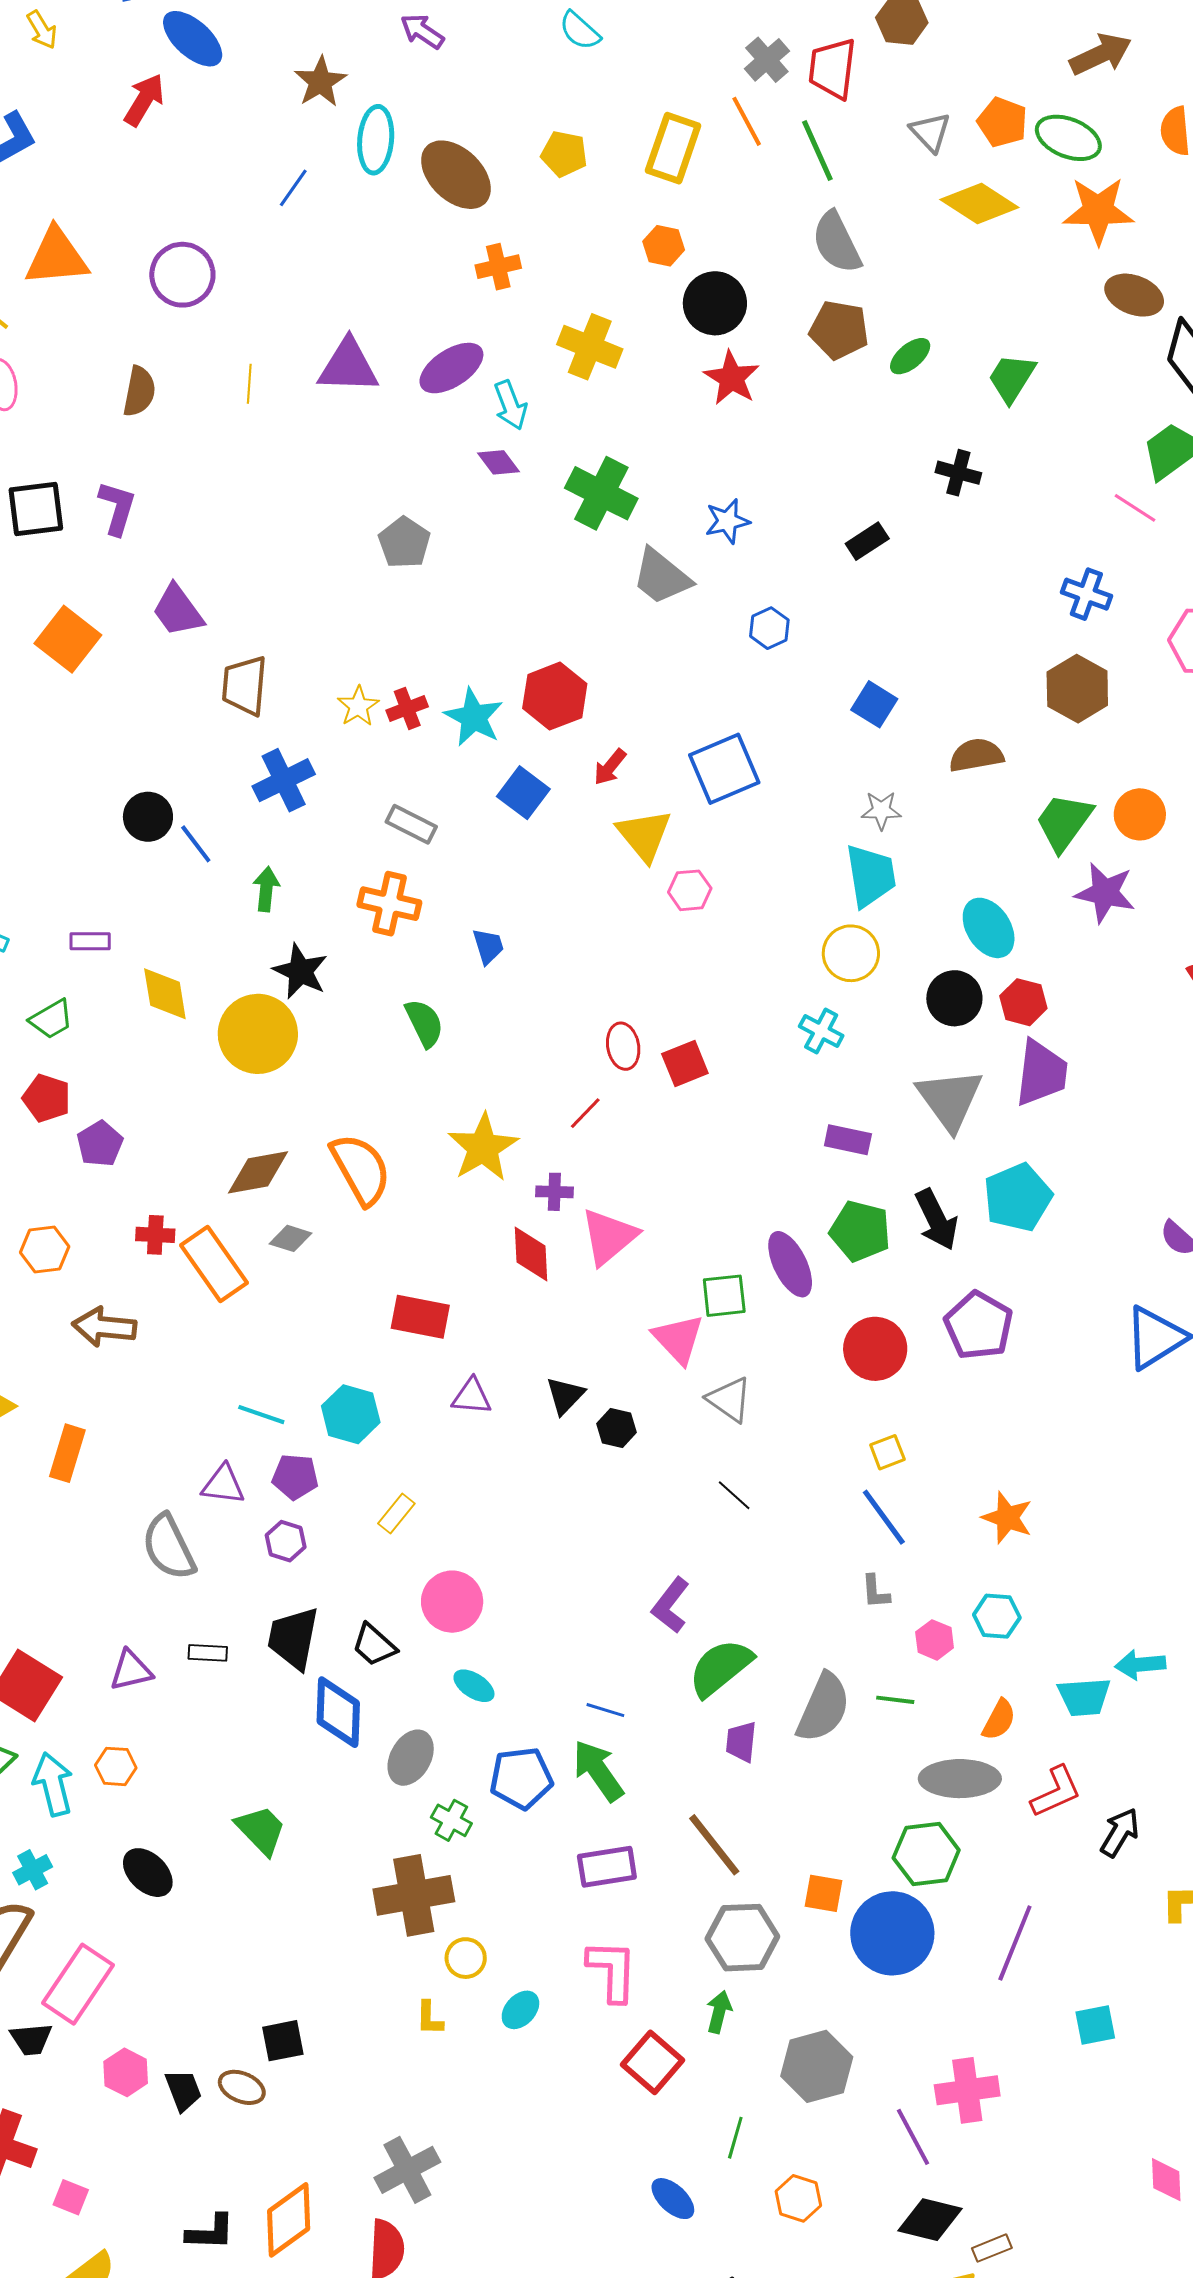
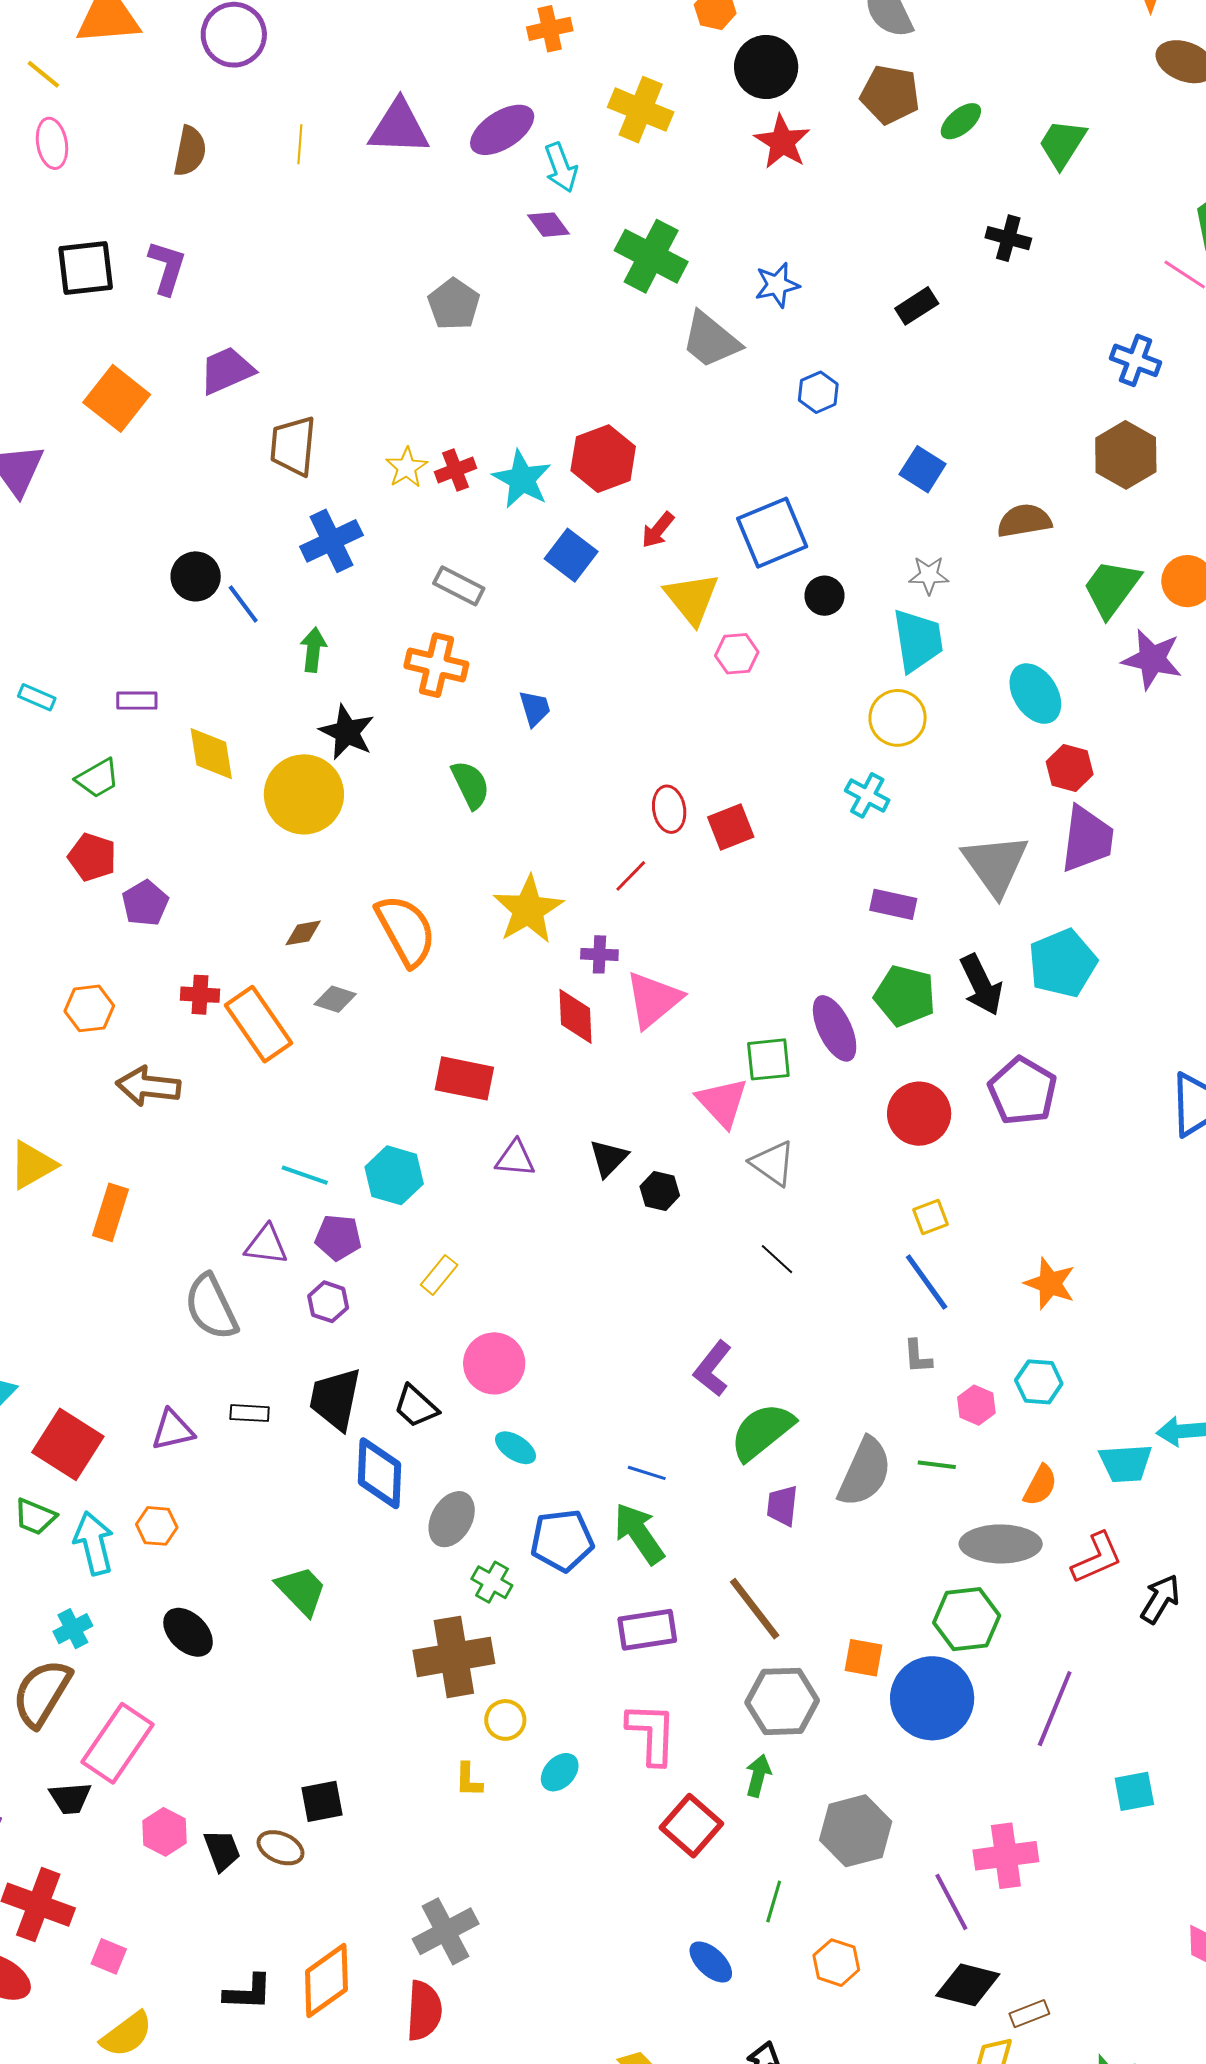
purple trapezoid: (178, 611) -> (227, 370), turned 102
black circle: (954, 998) -> (825, 596), moved, size x0.7
brown diamond: (258, 1172) -> (303, 933), size x0.6

